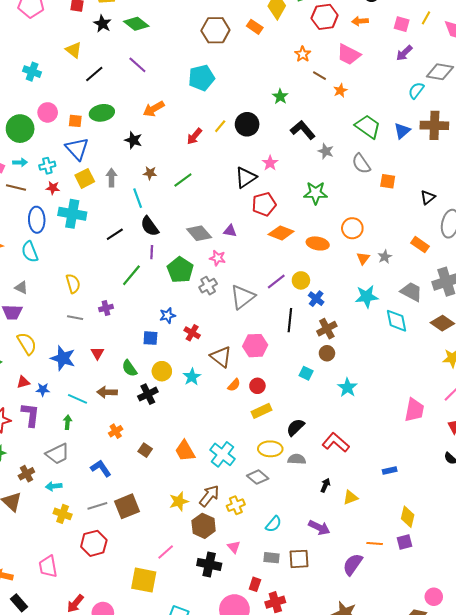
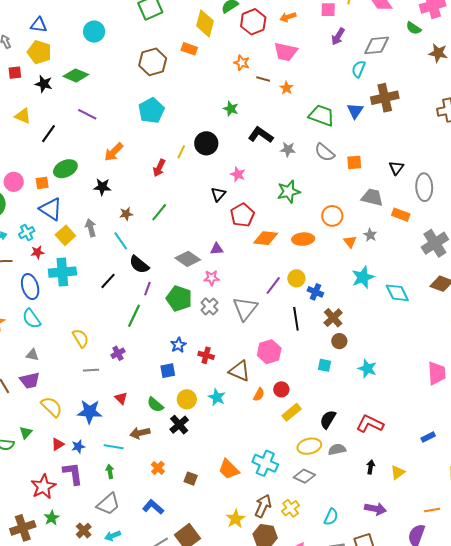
black triangle: (246, 177) -> (218, 194), size x0.7
purple line: (152, 252) -> (147, 289), turned 32
gray trapezoid: (411, 292) -> (372, 197), moved

